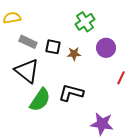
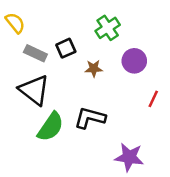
yellow semicircle: (12, 18) -> (15, 23), turned 60
black square: (53, 47) -> (66, 48), moved, turned -35

